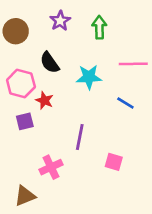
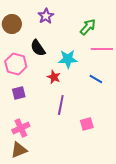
green arrow: (99, 27) -> (88, 27), moved, turned 42
red star: (44, 100) -> (54, 77), moved
pink square: (114, 162) -> (87, 124), turned -32
pink cross: (51, 167) -> (21, 128), moved

